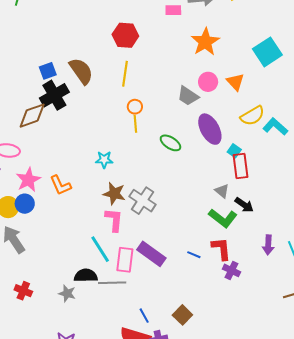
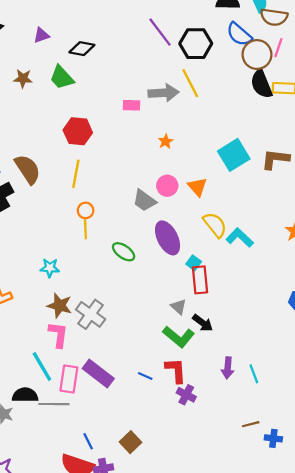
orange star: (205, 42) -> (166, 141), size x0.5
yellow semicircle: (252, 116) -> (215, 225), turned -100

